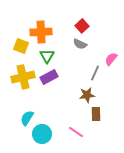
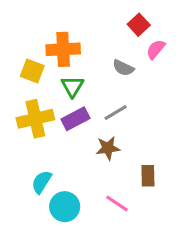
red square: (82, 26) -> (139, 25), moved
pink semicircle: (111, 59) -> (156, 49), moved
gray line: (95, 73) -> (116, 113), moved, turned 35
brown star: (87, 95) -> (108, 148), moved

